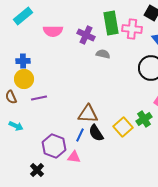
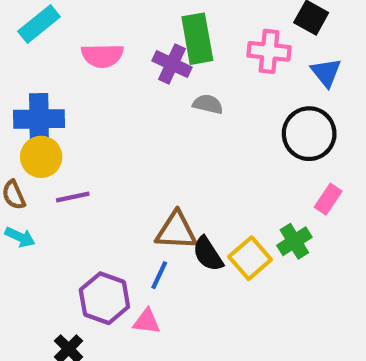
green rectangle: (111, 23) -> (197, 39), moved
blue cross: (23, 61) -> (39, 119), size x1.6
cyan arrow: (16, 126) -> (20, 237), moved
black semicircle: (96, 133) -> (208, 254), moved

